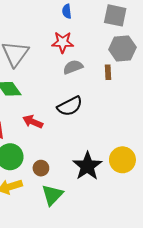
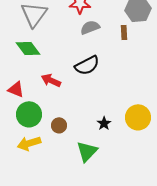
black star: (87, 166) -> (104, 123), size x0.5
green triangle: (52, 195) -> (87, 151), moved

